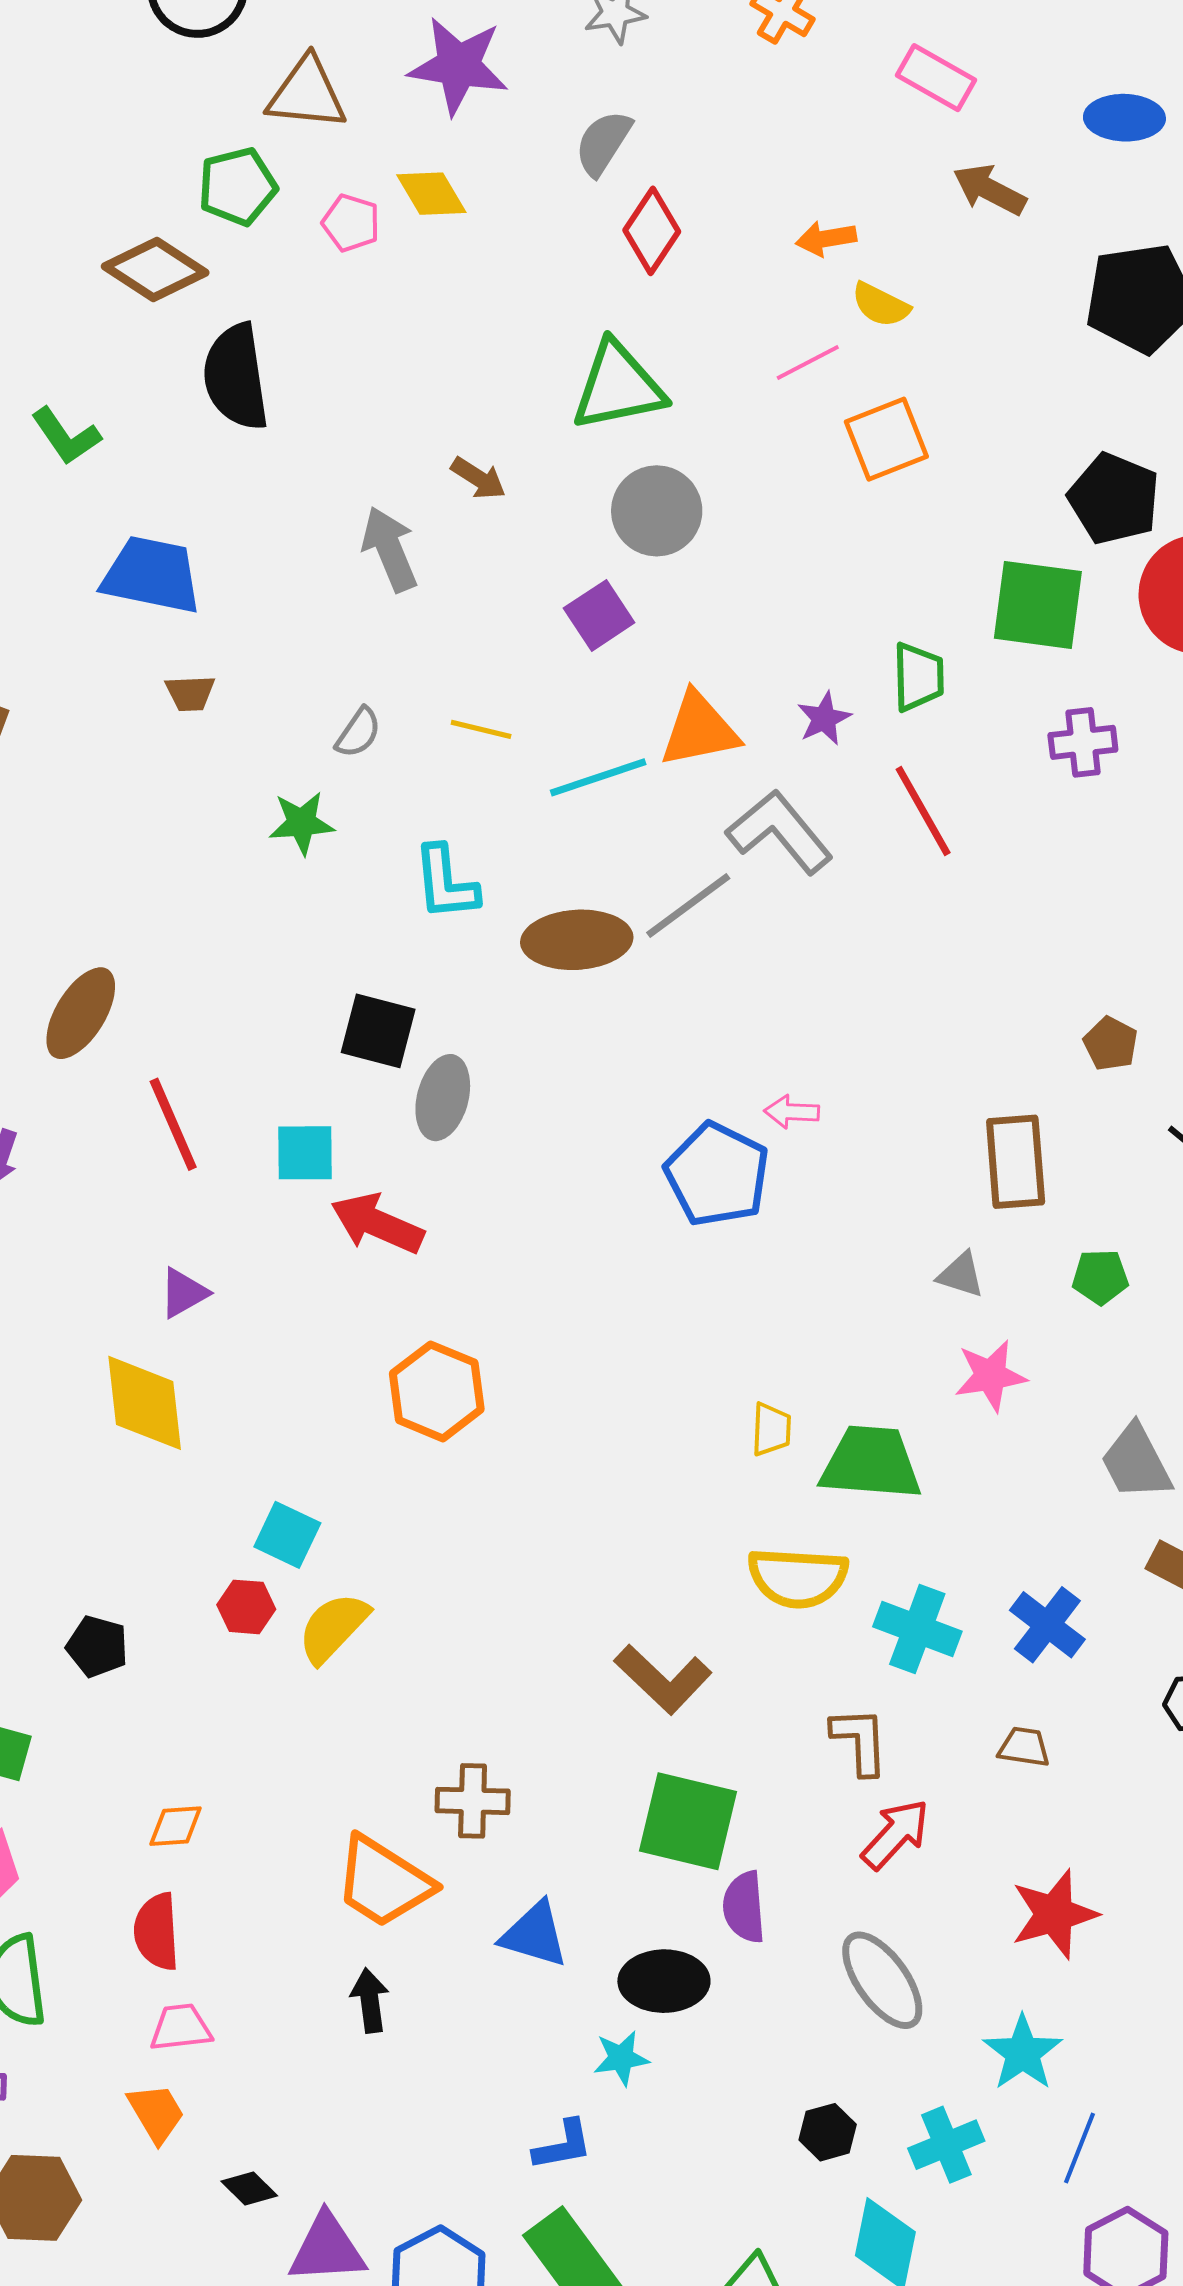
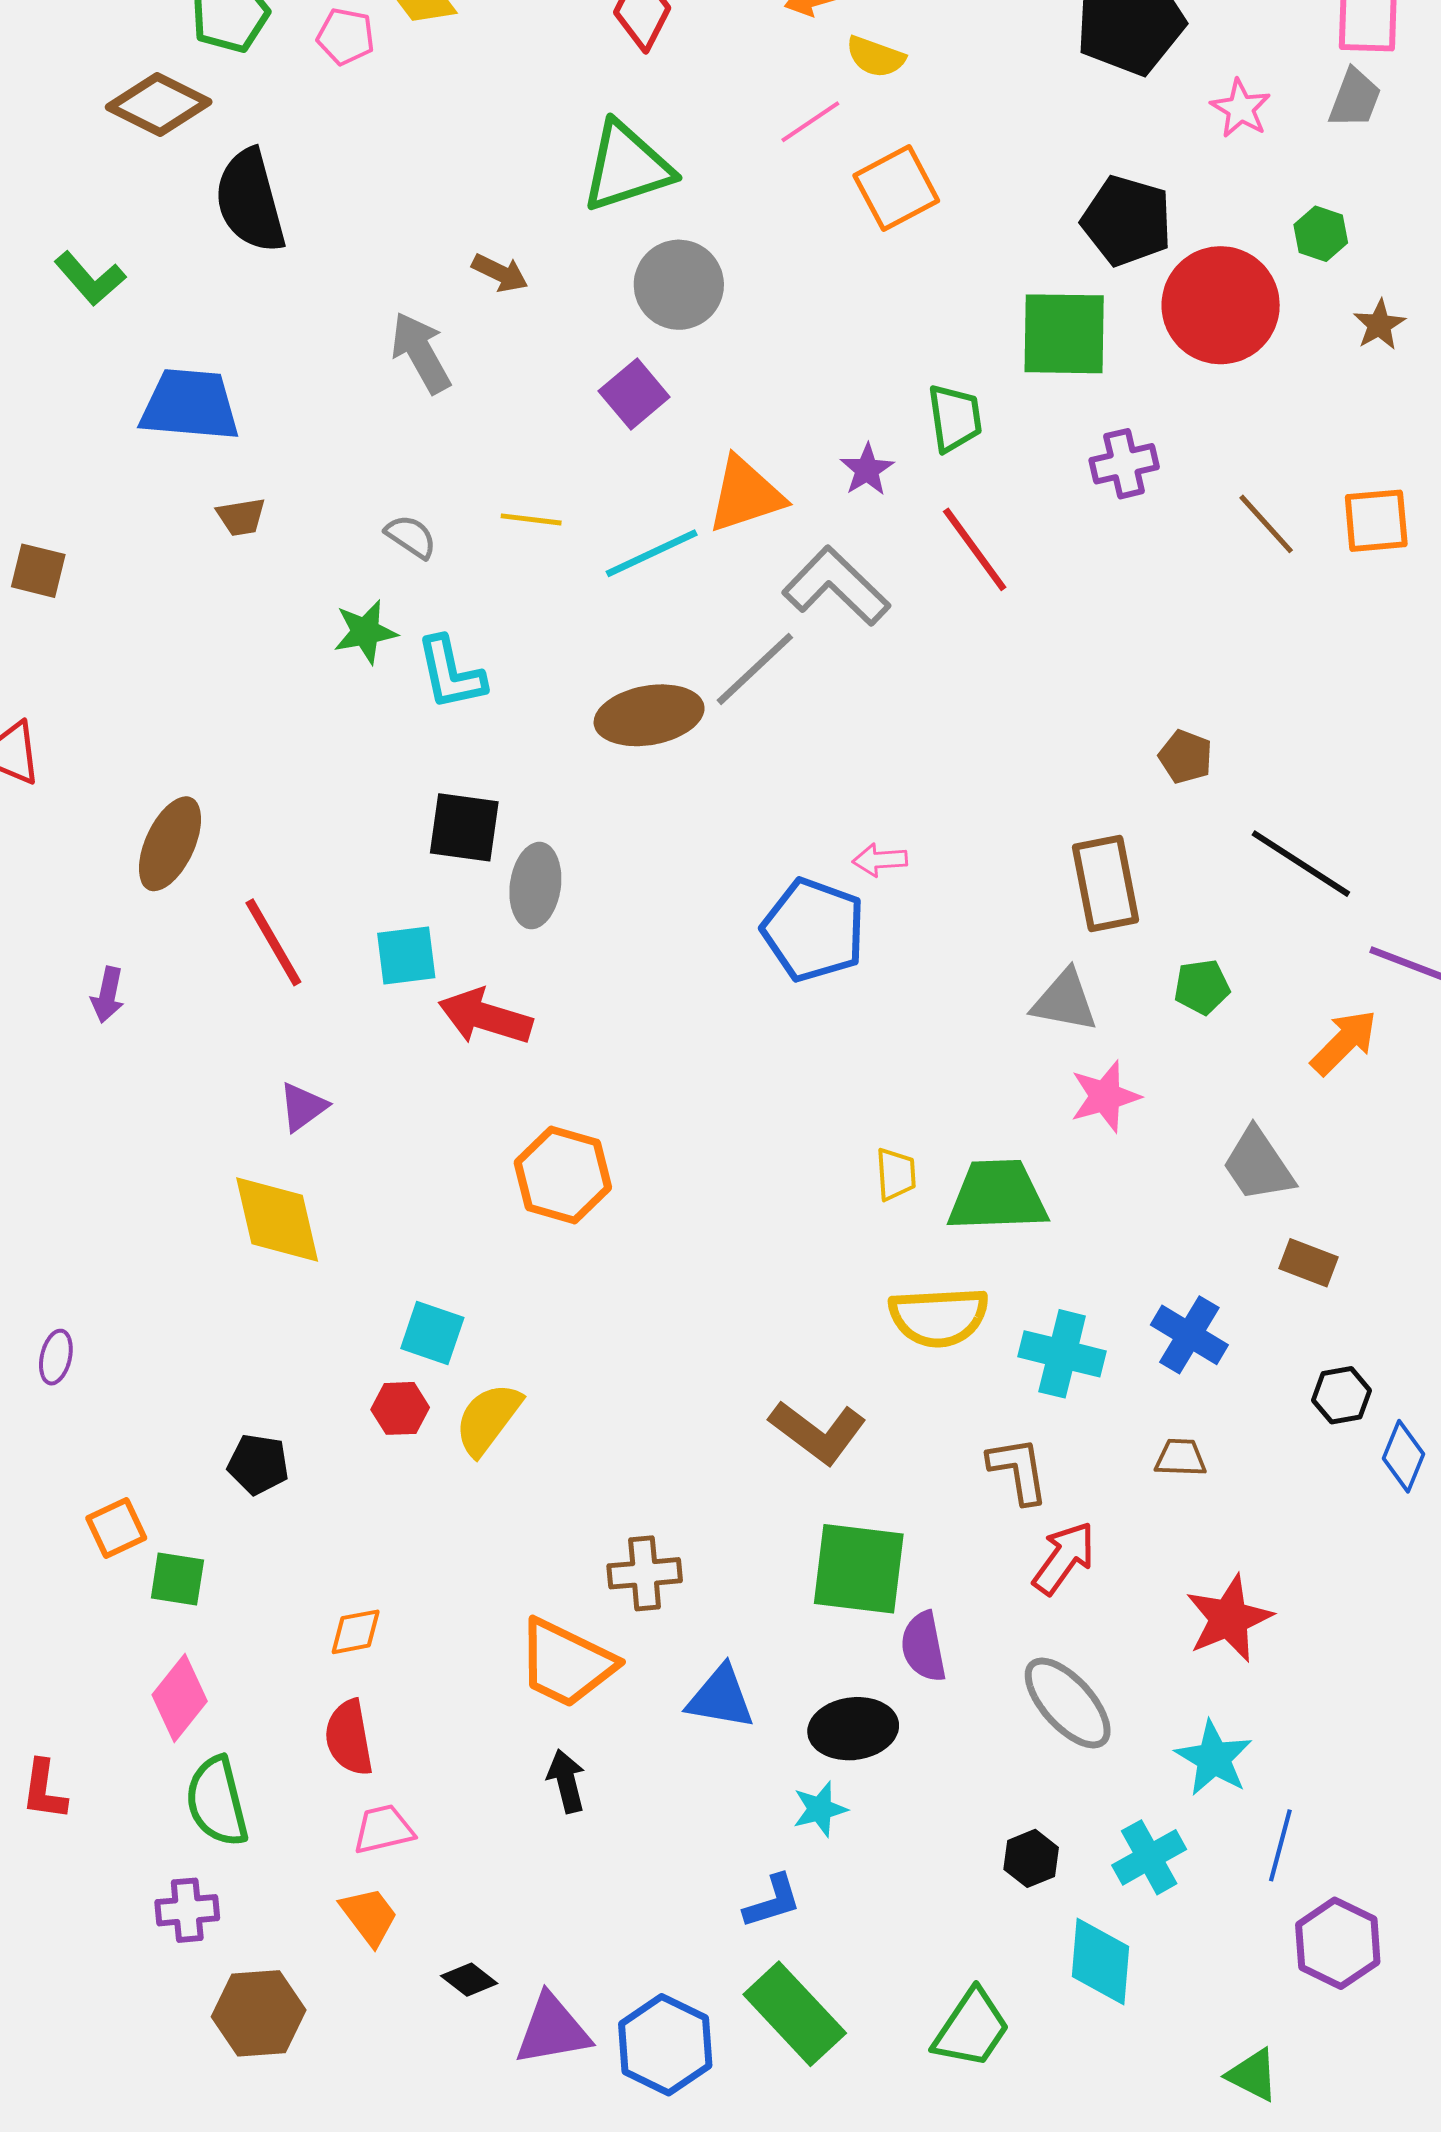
gray semicircle: (358, 733) -> (411, 537), turned -84
cyan L-shape: (446, 883) -> (451, 673), moved
gray triangle: (961, 1275) -> (1065, 1001), size x1.4

